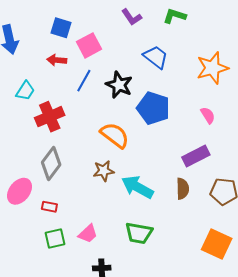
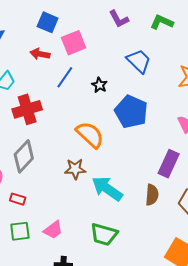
black star: (119, 85) -> (99, 85), size x0.6
purple rectangle: (196, 156) -> (169, 164), turned -44

